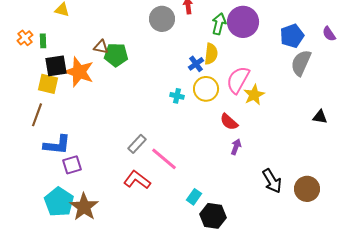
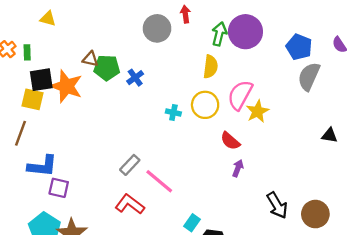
blue pentagon: (292, 36) -> (299, 47), turned -30
blue cross: (196, 64) -> (135, 78), moved
purple square: (72, 165) -> (59, 188), turned 30

